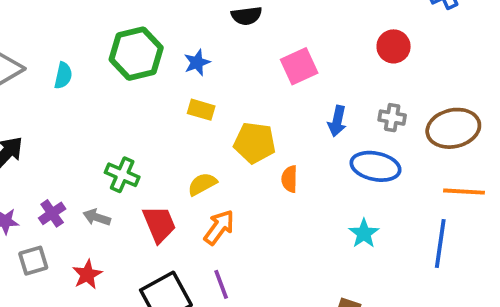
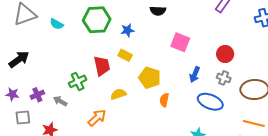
red circle: (394, 46) -> (225, 54), moved
pink square: (299, 66) -> (180, 42), turned 36
cyan semicircle: (63, 76) -> (57, 24), turned 96
green cross: (122, 175) -> (78, 81), turned 30
red trapezoid: (159, 224) -> (102, 66), moved
orange arrow: (219, 227) -> (97, 118), moved

